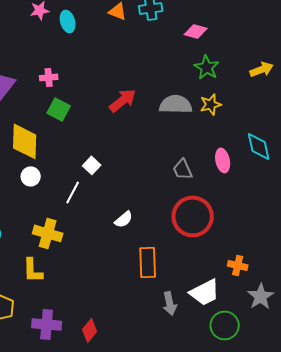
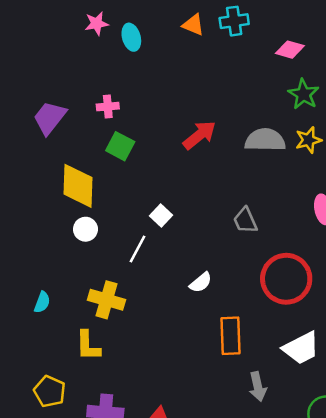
gray trapezoid: (183, 169) -> (245, 221), moved
white trapezoid: (205, 292) -> (301, 348), moved

